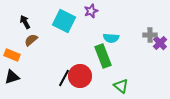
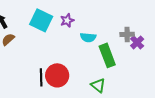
purple star: (91, 11) -> (67, 20), moved
green rectangle: (103, 56) -> (107, 55), moved
black line: (64, 78) -> (41, 77), turned -30

